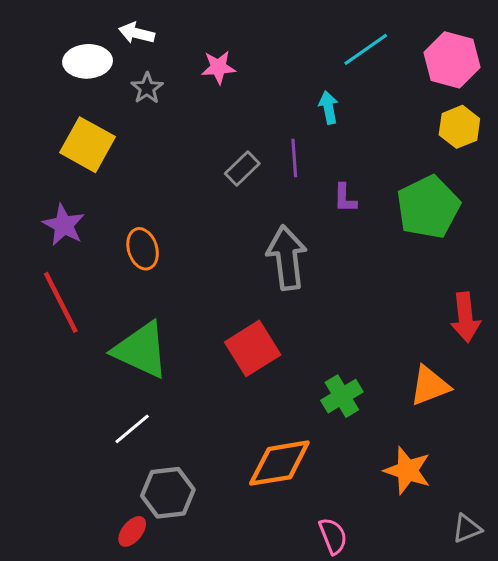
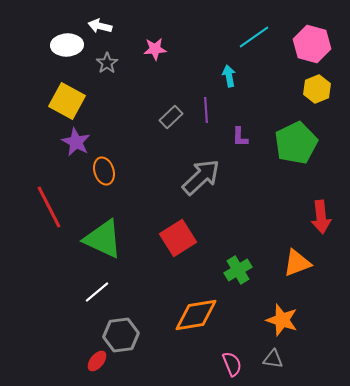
purple star: (64, 225) -> (76, 142), moved
gray arrow: (287, 258) -> (201, 177), turned 54
gray triangle: (467, 528) -> (273, 359), moved, turned 30

